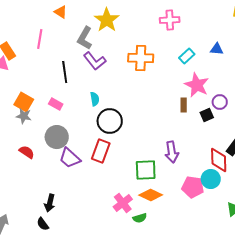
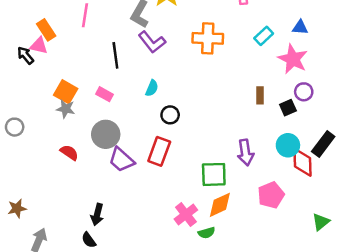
pink star: (197, 85) -> (293, 59), moved
cyan semicircle: (95, 99) -> (152, 88), turned 32
black circle: (110, 121) -> (170, 115), size x0.6
cyan circle: (211, 179) -> (288, 145), moved
pink pentagon: (193, 187) -> (271, 195), turned -30
orange diamond: (151, 195) -> (220, 205), turned -50

